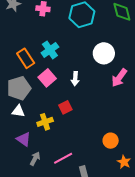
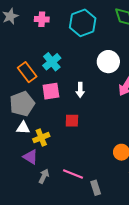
pink square: (47, 78) -> (51, 91), turned 36
red square: (65, 107) -> (72, 121), turned 32
yellow cross: (45, 122) -> (41, 138), moved
pink line: (63, 158) -> (73, 174), turned 54

